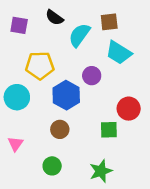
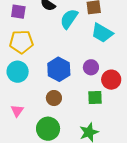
yellow pentagon: (40, 65) -> (21, 42), moved
purple circle: (92, 76) -> (91, 67), moved
green circle: (52, 166) -> (48, 129), size x1.5

